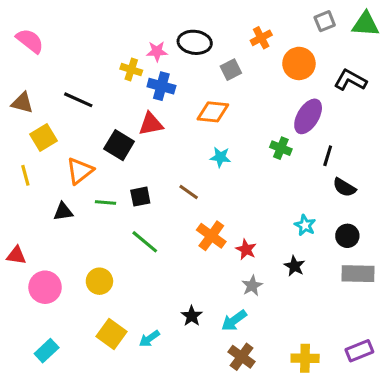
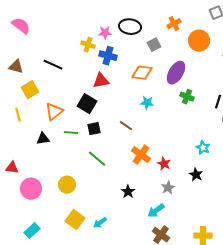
purple ellipse: (308, 116) -> (176, 73), moved
black square: (119, 145) -> (87, 104), moved
black star: (192, 316) -> (128, 192), moved

